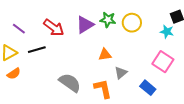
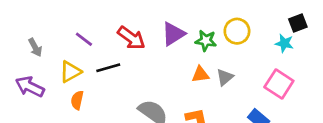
green star: (108, 20) -> (206, 41), moved
gray triangle: (121, 73) -> (225, 77), moved
orange semicircle: (14, 74) -> (77, 100), turned 136

